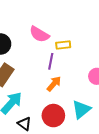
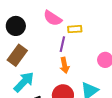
orange arrow: (54, 84) -> (65, 65), turned 126

